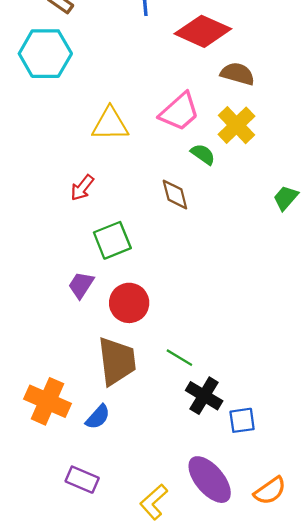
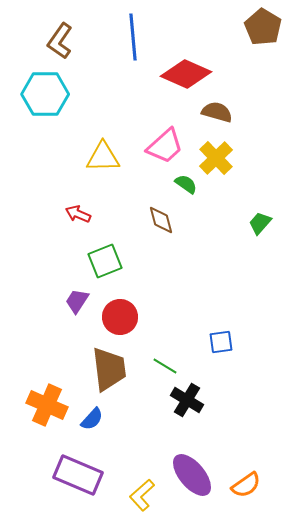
red arrow: (82, 188) -> (78, 214), turned 75
blue square: (242, 420) -> (221, 342), moved
purple rectangle: (82, 480) -> (78, 475), size x1.6

